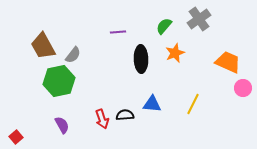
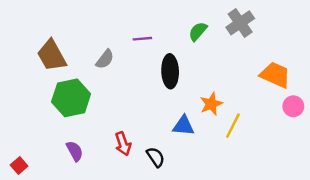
orange star: (175, 53) -> (211, 104), moved
gray semicircle: (73, 55) -> (105, 59), moved
black semicircle: (125, 115) -> (156, 157), moved, turned 60

